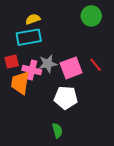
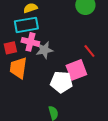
pink square: (71, 68) -> (76, 70), moved
pink cross: (32, 70) -> (30, 42), moved

